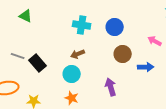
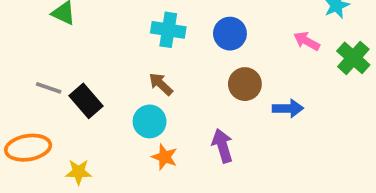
pink arrow: (155, 41) -> (307, 41), moved
brown arrow: (78, 54) -> (161, 84), turned 64
orange star: (72, 98) -> (165, 157), moved

